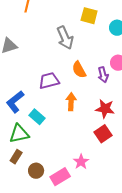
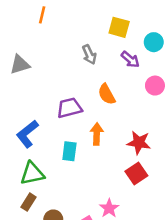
gray arrow: (65, 38) -> (89, 55), size x0.7
purple arrow: (103, 75) -> (130, 60), moved, turned -35
cyan rectangle: (37, 117) -> (69, 151), moved, turned 56

